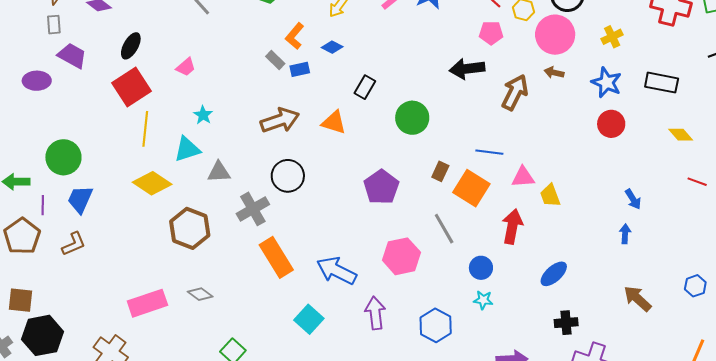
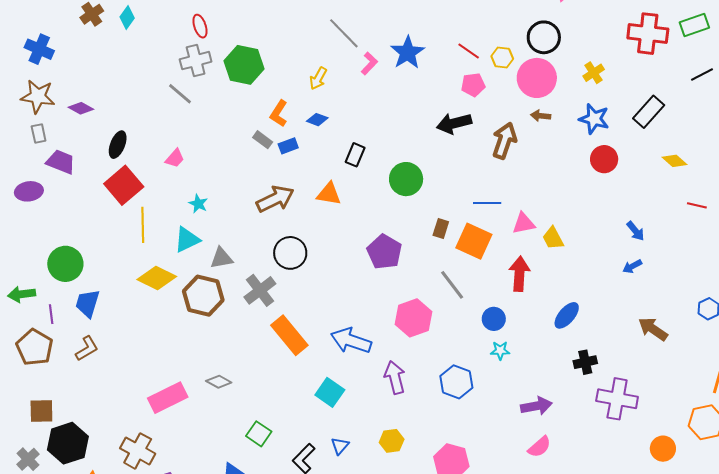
black rectangle: (662, 83) -> (649, 112), turned -52
brown hexagon: (190, 228) -> (203, 296), moved
blue arrow: (625, 234) -> (632, 266), turned -114

